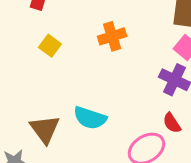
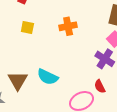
yellow square: (50, 46) -> (27, 28), turned -32

